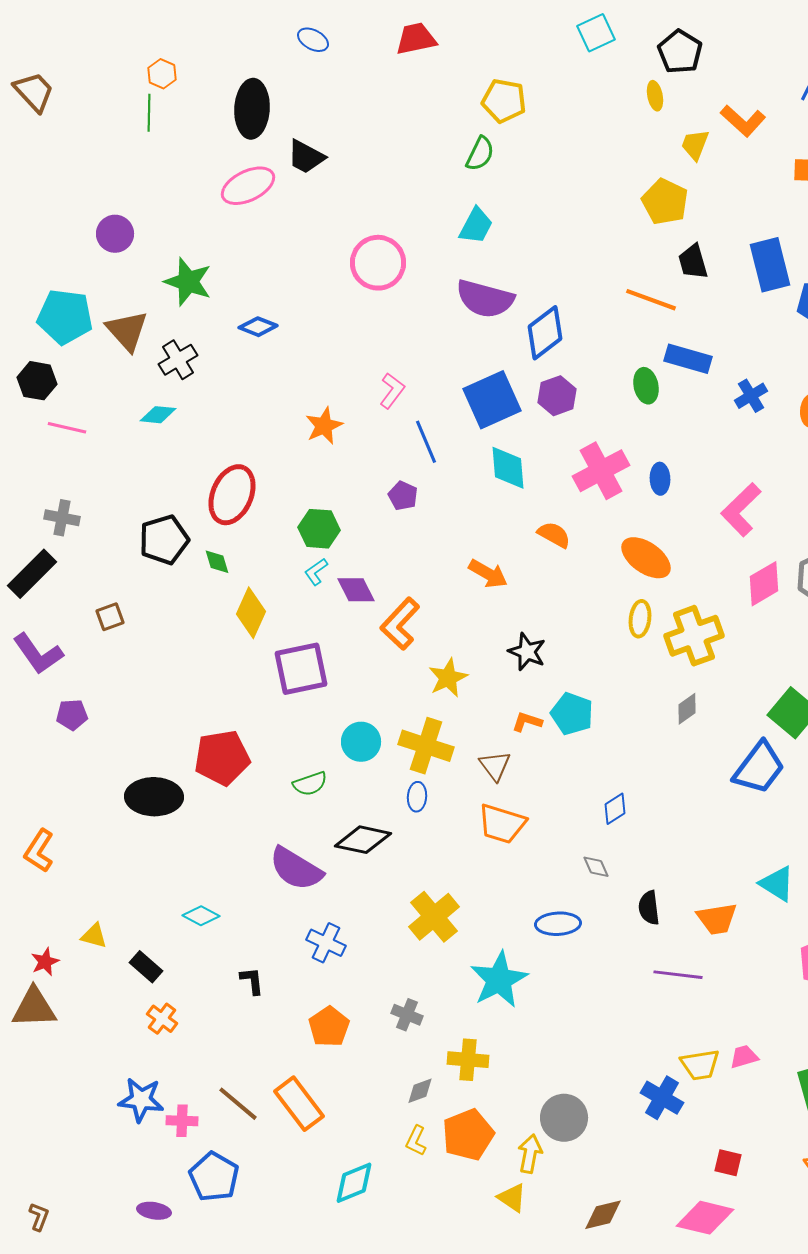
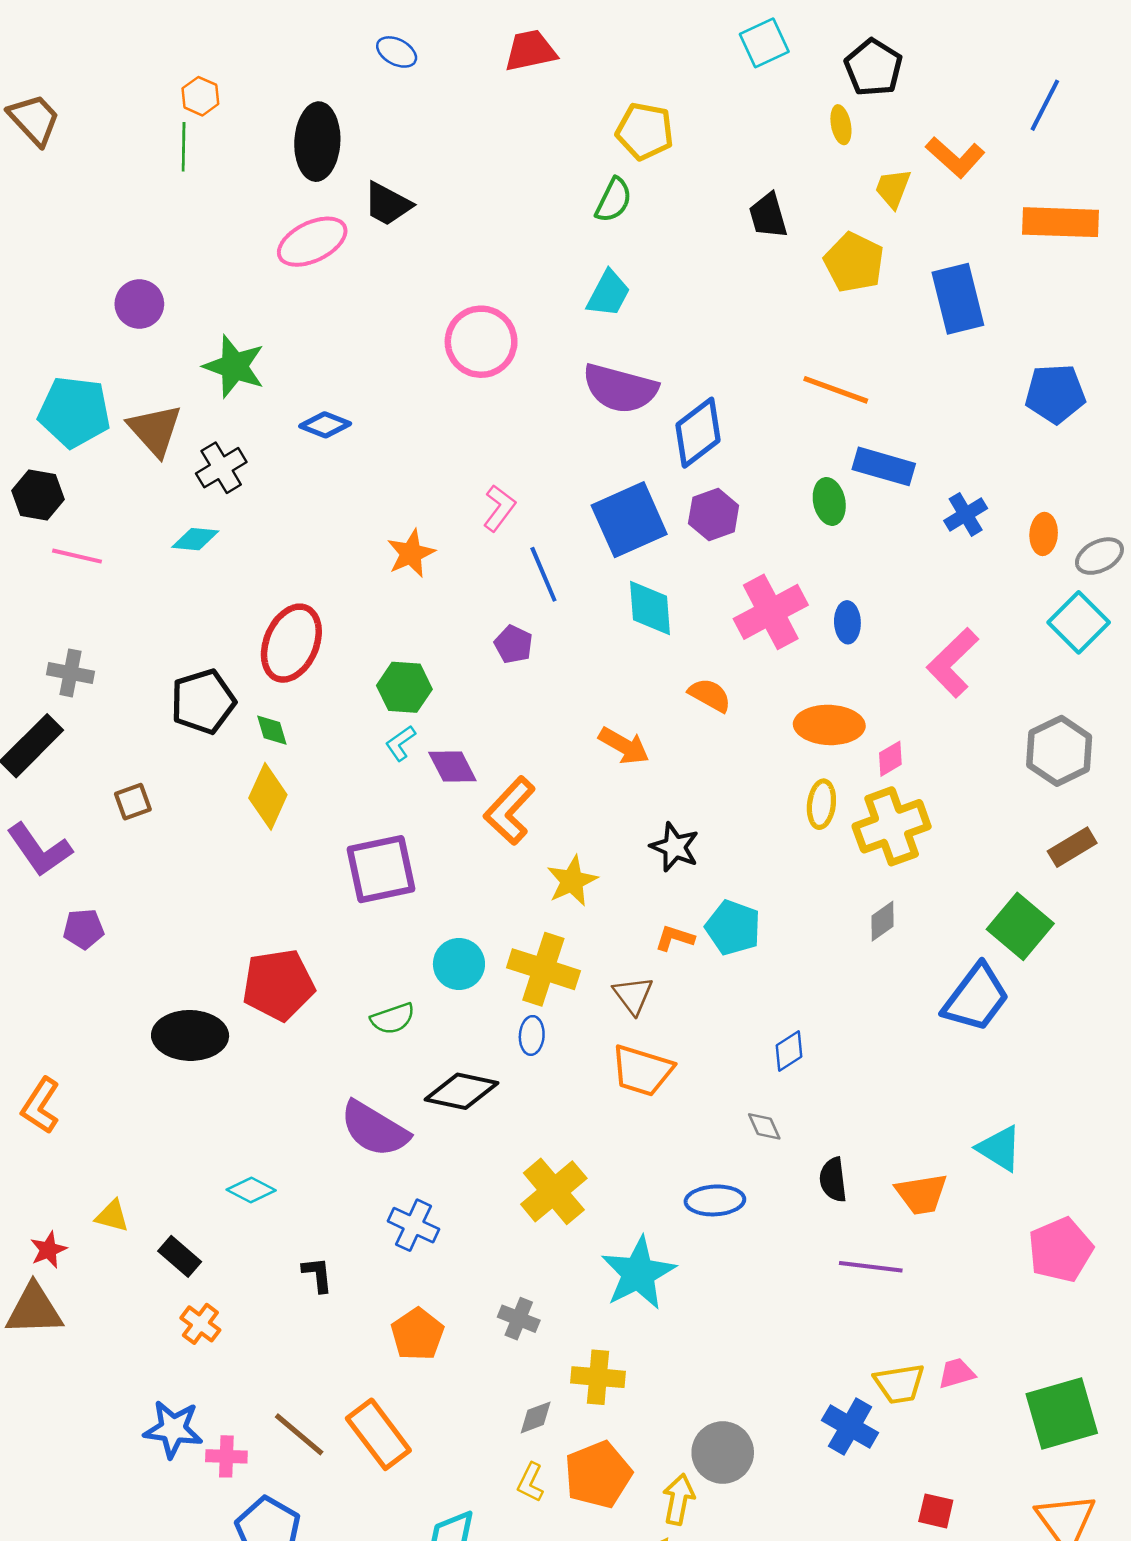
black trapezoid: (693, 262) -> (768, 216), moved
blue rectangle: (770, 265) -> (958, 299), moved
orange ellipse: (646, 558) -> (829, 725), turned -33
pink diamond: (764, 584) -> (890, 759), moved, size x0.6
yellow diamond: (251, 613) -> (268, 796), moved

